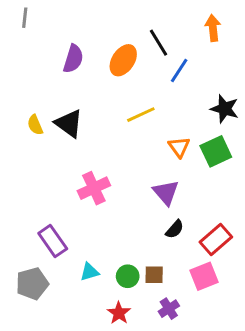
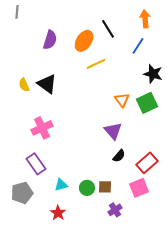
blue line: (179, 71) -> (138, 46), moved
yellow line: (141, 115) -> (96, 64), moved
pink cross: (94, 188) -> (42, 128), moved
red star: (119, 313) -> (58, 213), moved

